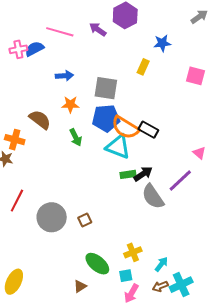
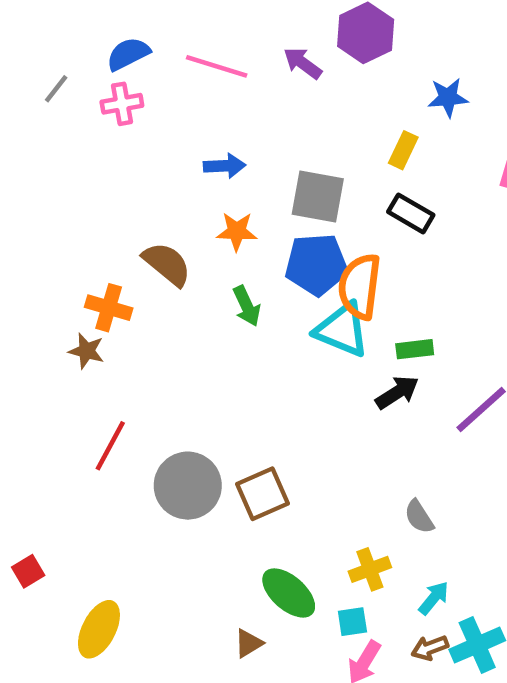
blue semicircle: (34, 49) -> (128, 54), moved
orange semicircle: (125, 127) -> (360, 287), turned 64
black rectangle: (148, 130) -> (411, 213), moved
green rectangle: (128, 174) -> (415, 349), moved
gray semicircle: (153, 197) -> (419, 517), moved, size x0.6
brown square: (85, 220) -> (263, 494), size x1.6

